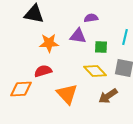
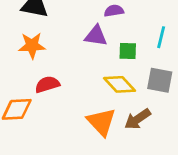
orange star: (49, 43) -> (32, 45), moved
orange triangle: (67, 94) -> (101, 122), moved

